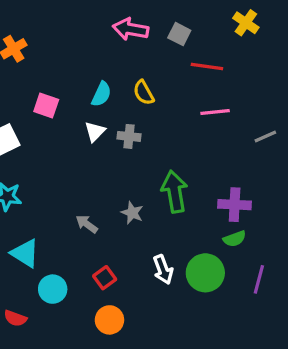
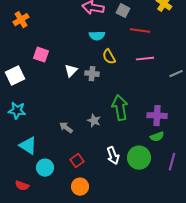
yellow semicircle: (144, 93) -> (109, 57), moved
cyan semicircle: (101, 94) -> (97, 36), moved, turned 63

